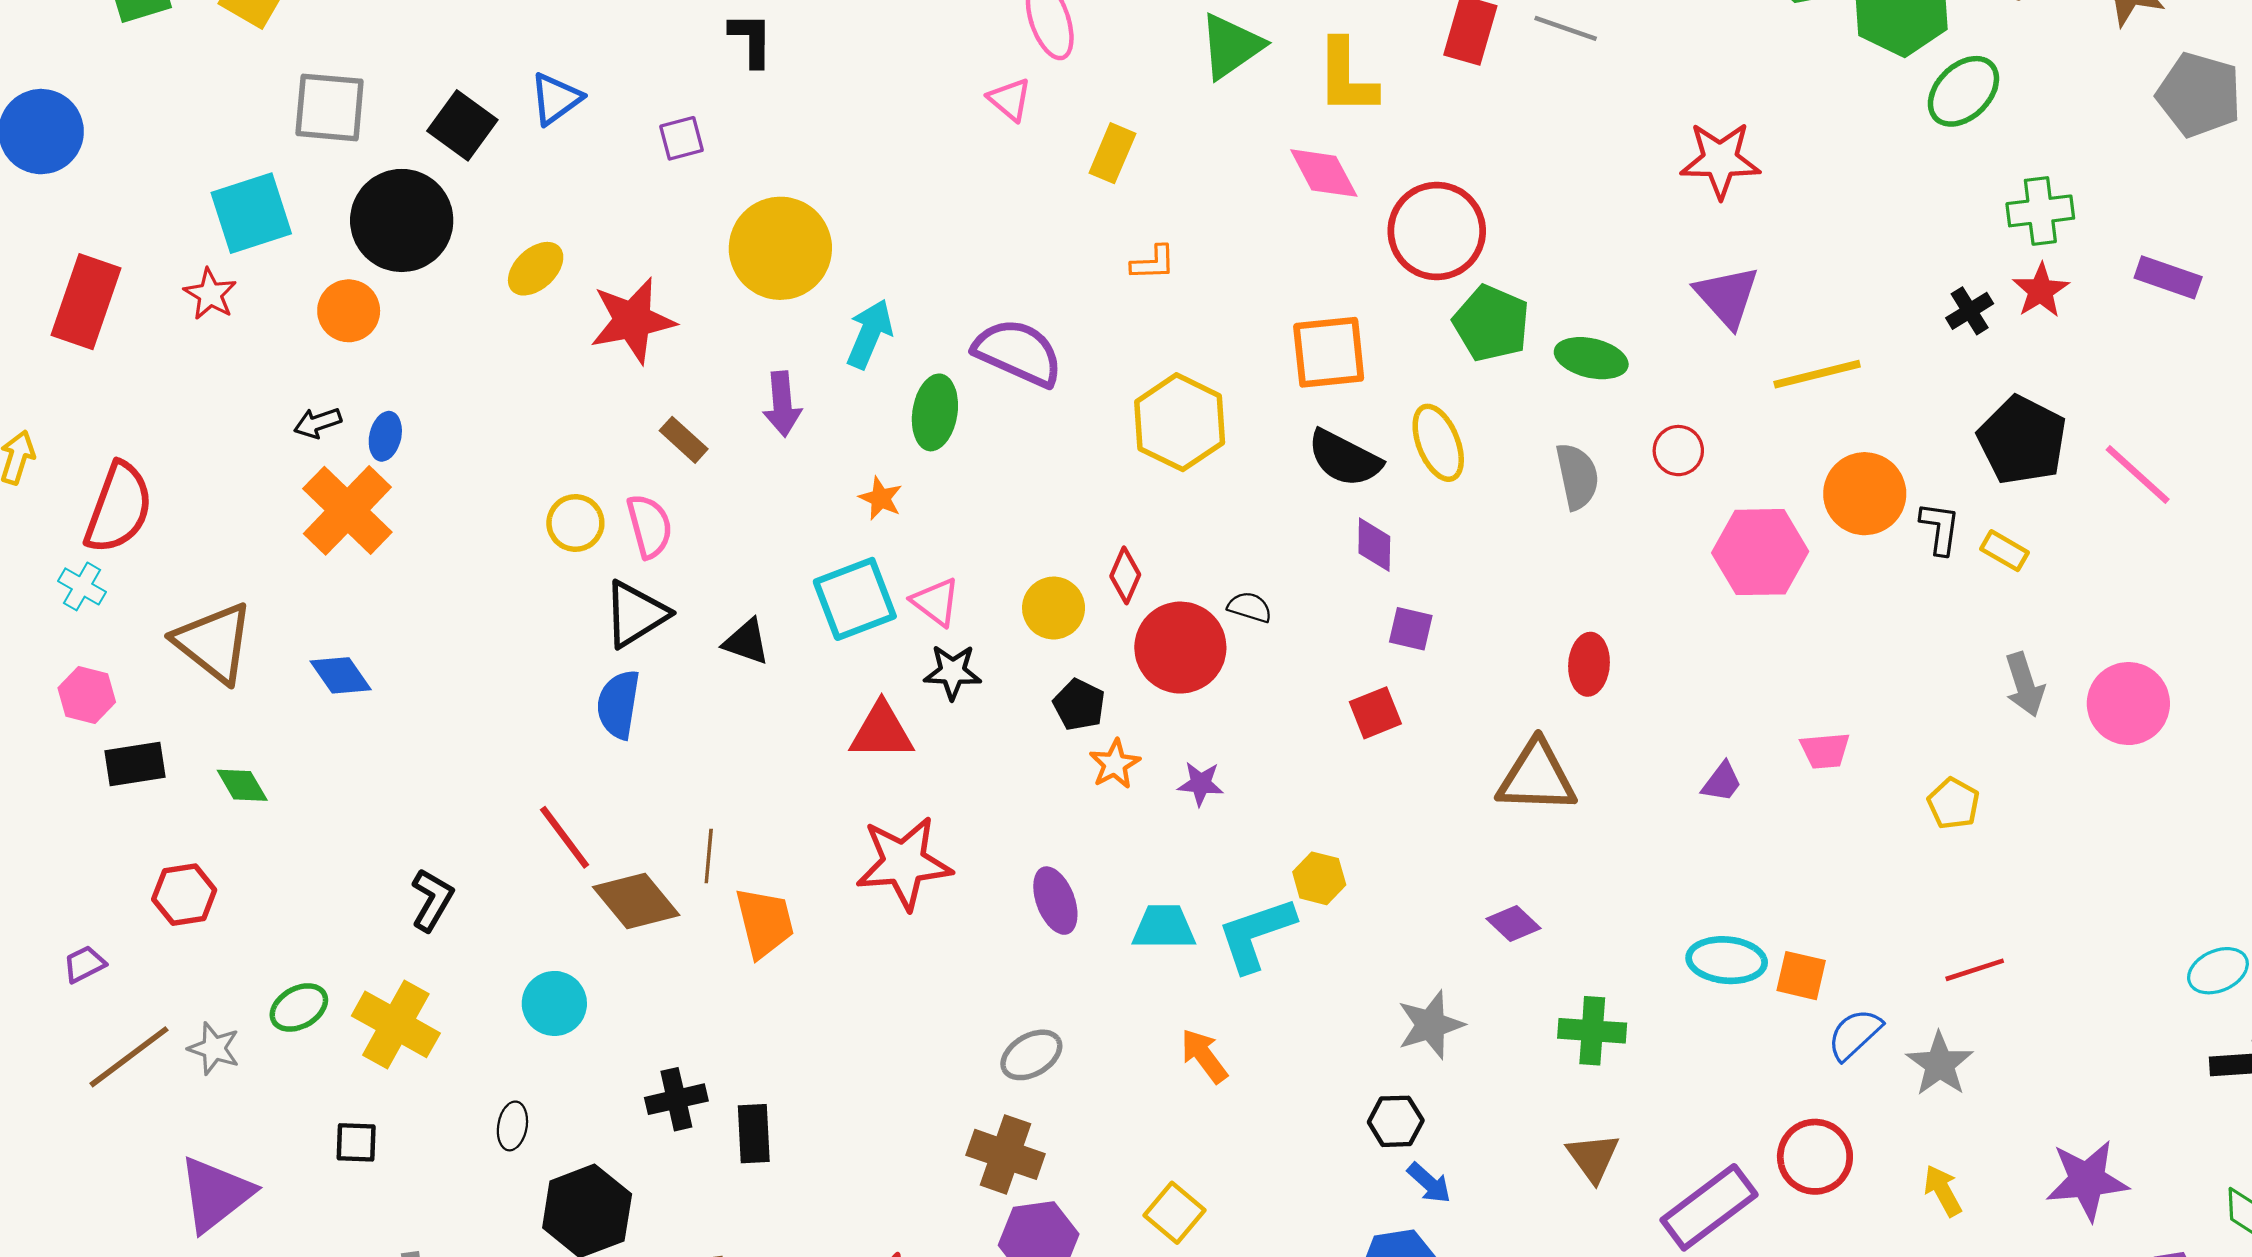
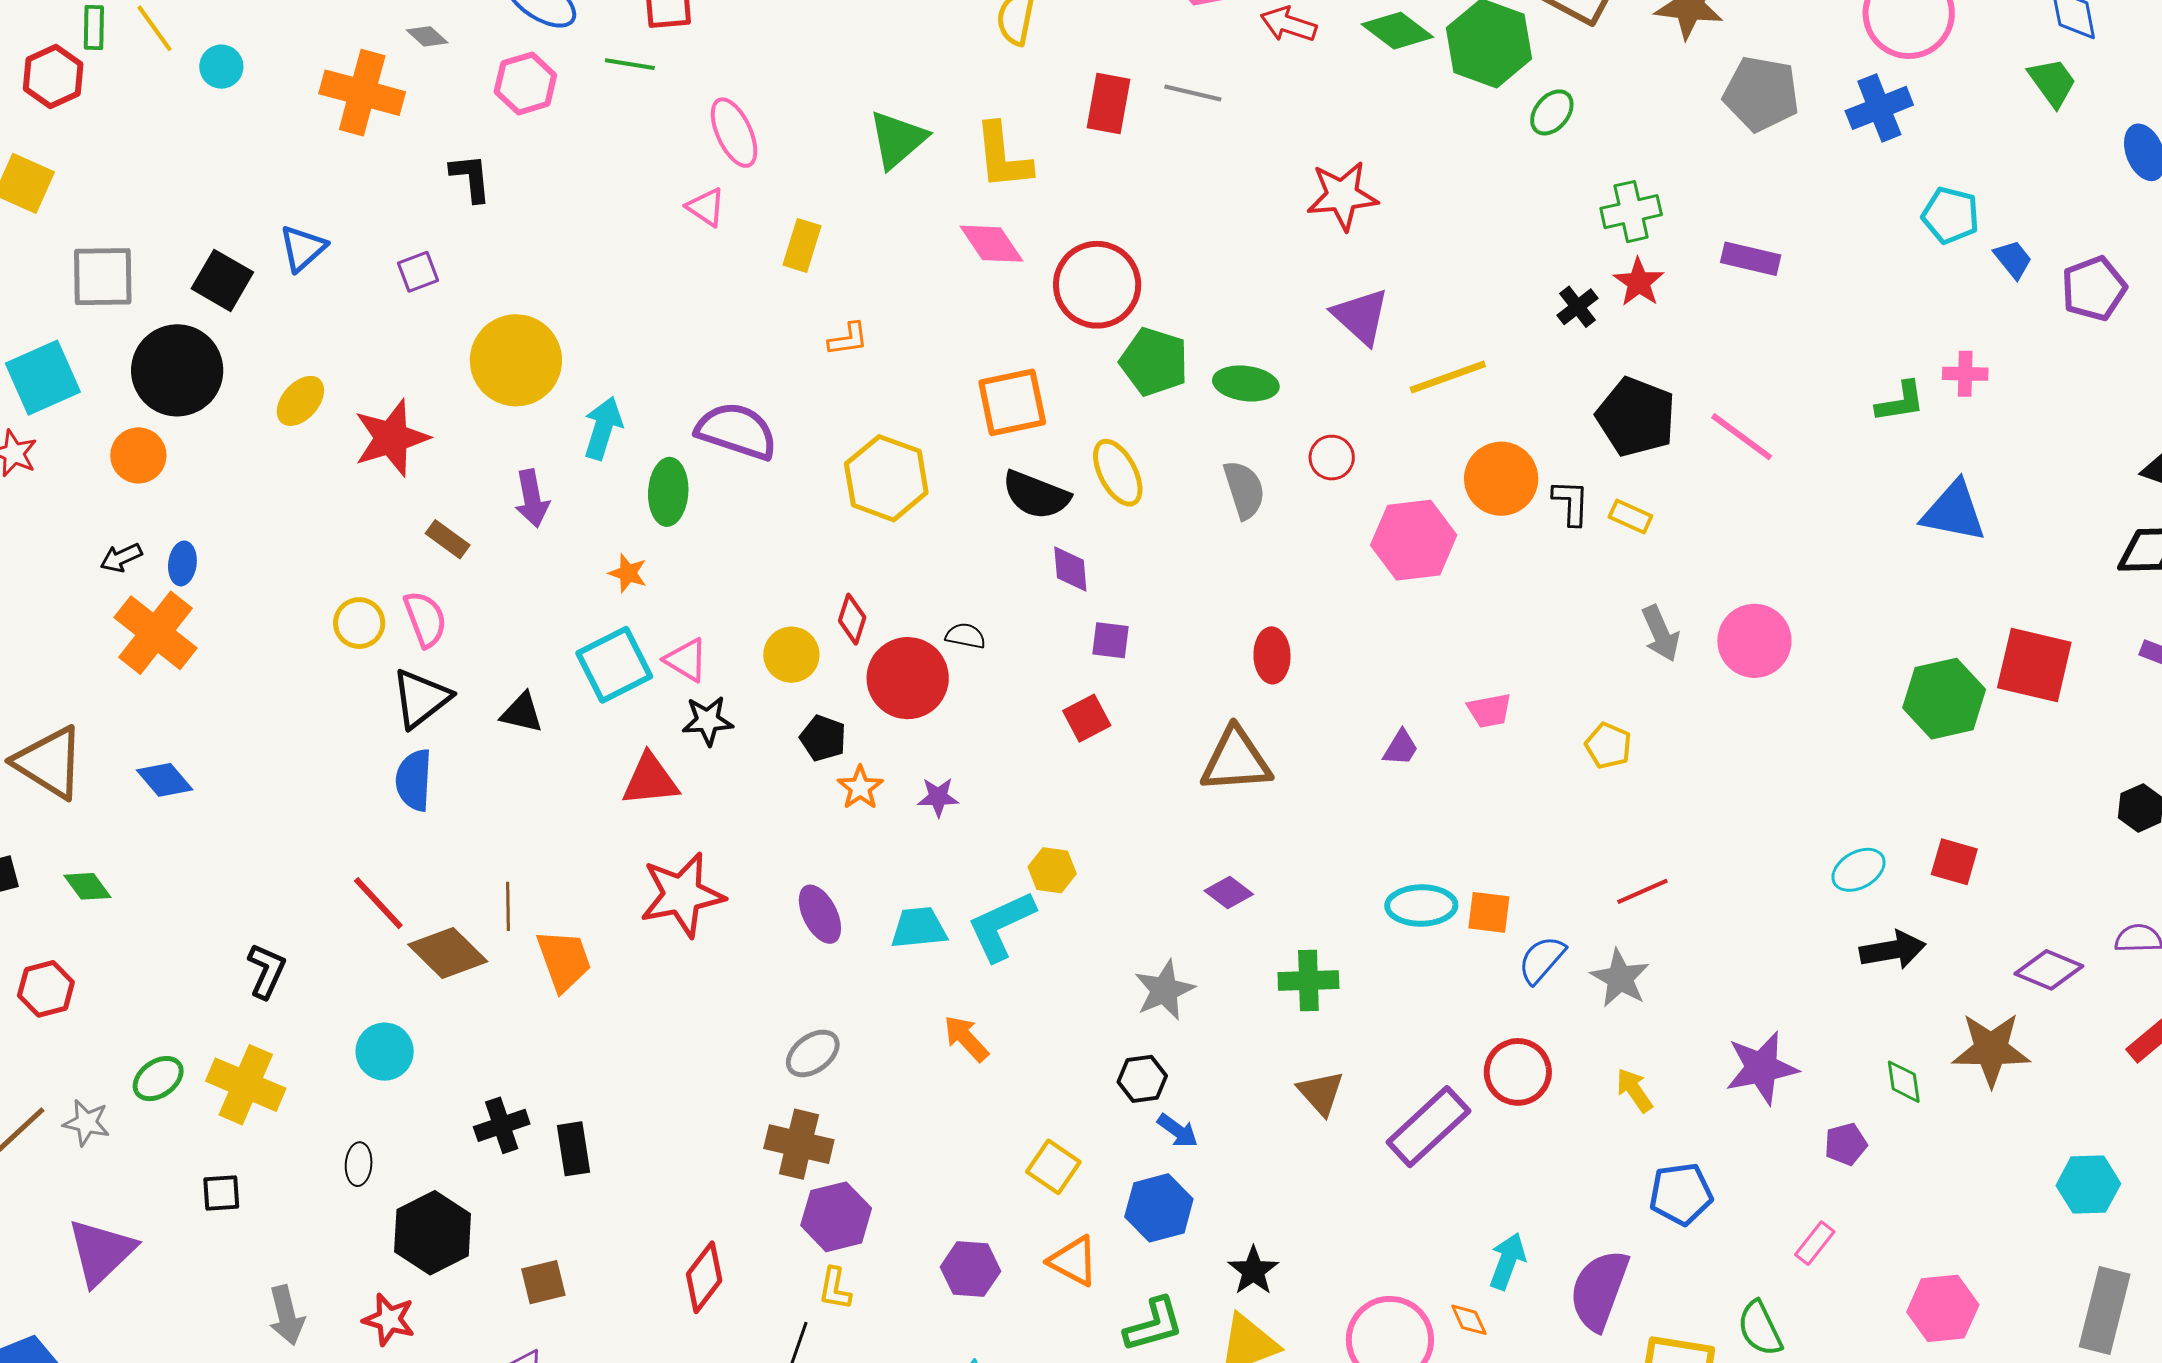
green ellipse: (1963, 91) -> (1552, 112), size x0.7
yellow square: (1174, 1213) -> (1053, 1167), moved

